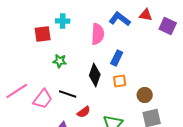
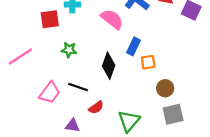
pink semicircle: (98, 34) -> (112, 19), turned -55
orange square: (120, 81) -> (148, 62), moved
pink line: (17, 91) -> (20, 57), moved

